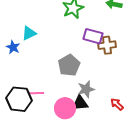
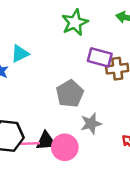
pink line: (36, 93) -> (30, 144), moved
black triangle: (80, 103) -> (46, 141), moved

